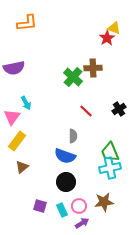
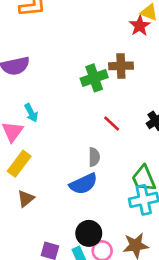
green cross: (73, 77) -> (94, 78), turned 30
blue semicircle: (65, 156) -> (83, 184), turned -45
black circle: (66, 182) -> (89, 233), moved

